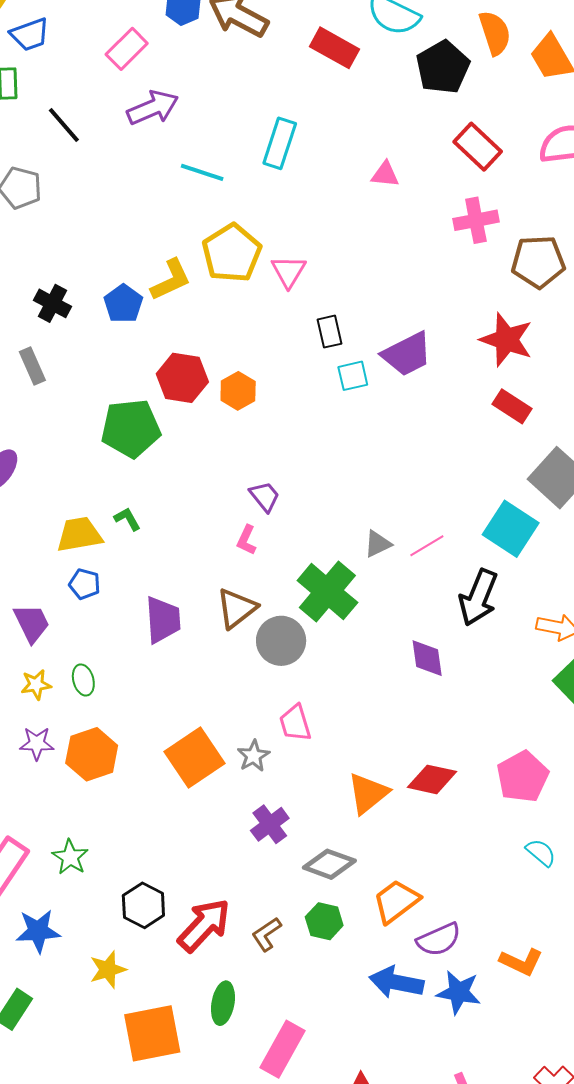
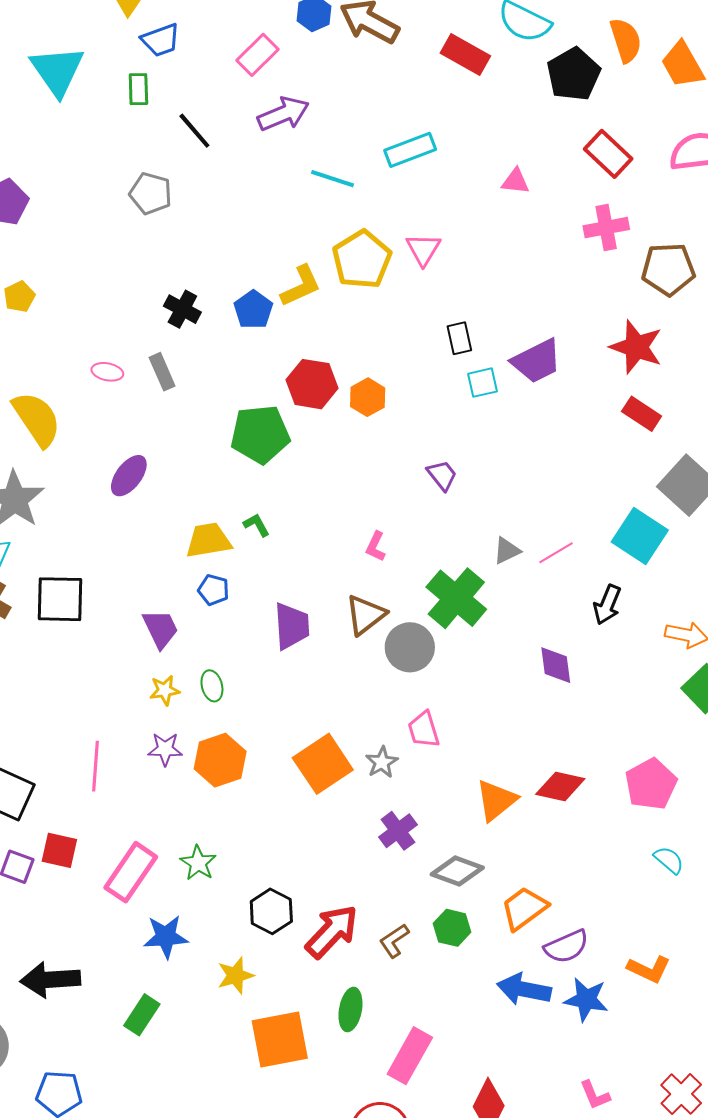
cyan rectangle: (280, 143) -> (410, 150), turned 51
pink triangle: (289, 271) -> (423, 249), moved
purple trapezoid: (265, 496) -> (442, 475), moved
black arrow: (478, 597) -> (607, 605), size x0.7

